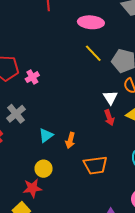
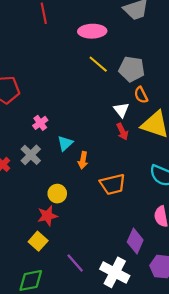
pink cross: (32, 77) -> (40, 123), moved
gray cross: (16, 114) -> (31, 155), moved
cyan triangle: (46, 135) -> (65, 143), moved

